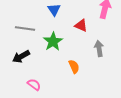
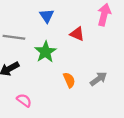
gray arrow: (99, 49) -> (98, 79), moved, turned 63

